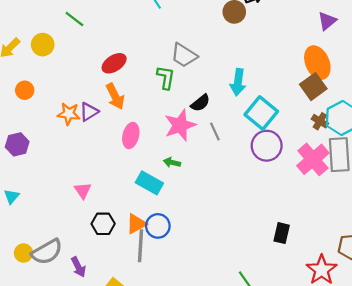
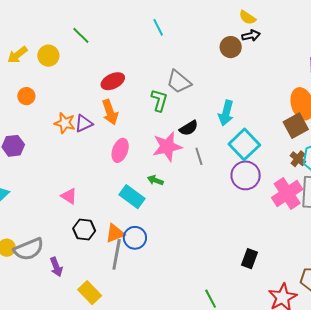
pink triangle: (83, 190) -> (69, 196), turned -30

